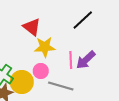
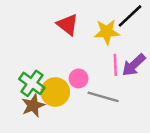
yellow star: (45, 47) -> (107, 32), moved

